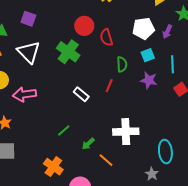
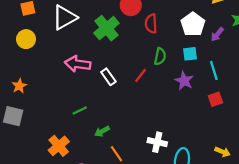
white pentagon: (143, 28) -> (193, 24), turned 30
white triangle: (29, 52) -> (64, 17), turned 30
cyan line: (173, 64) -> (214, 70), turned -30
pink arrow: (24, 94) -> (78, 64), moved
white cross: (126, 132) -> (157, 142), moved, size x0.7

